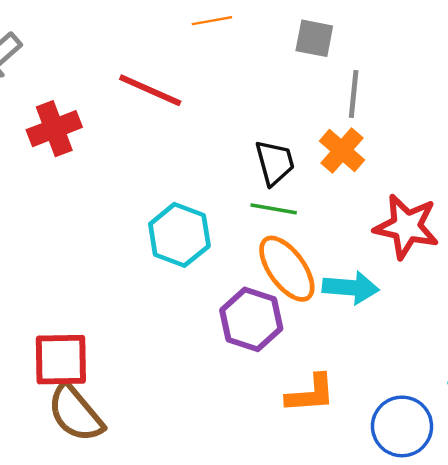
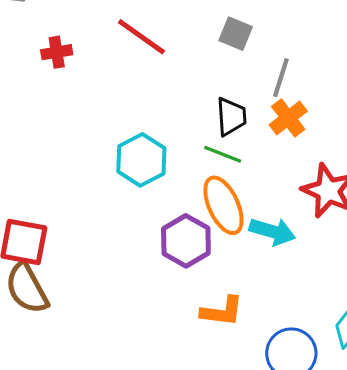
gray square: (314, 38) -> (236, 34), moved
gray line: (354, 94) -> (281, 78), moved
red cross: (54, 129) -> (57, 52), size x0.7

